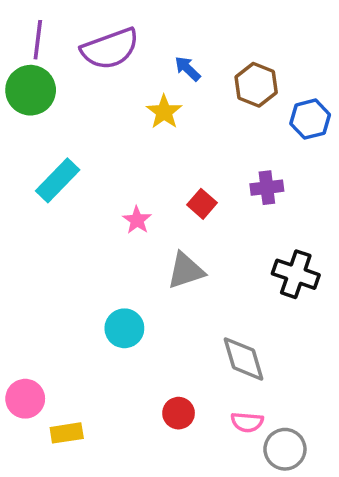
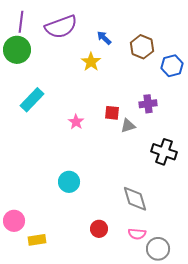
red square: (202, 204) -> (112, 113), turned -35
gray triangle: (186, 271) -> (128, 126), moved, size x0.7

